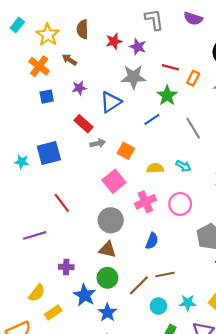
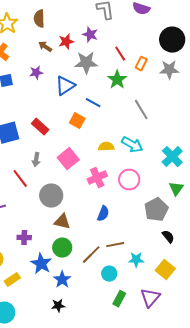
red star: (114, 41) -> (66, 42), moved
brown arrow: (69, 60) -> (45, 47), moved
red line: (170, 67) -> (120, 54), turned 42
blue line: (152, 119) -> (93, 103), moved, turned 63
red rectangle: (84, 124) -> (40, 127), moved
gray arrow: (98, 143) -> (36, 160), moved, turned 112
orange square: (126, 151) -> (77, 121), moved
cyan arrow: (183, 166) -> (132, 145), size x1.5
gray circle: (111, 220) -> (51, 196), moved
cyan star: (188, 303) -> (136, 260), moved

